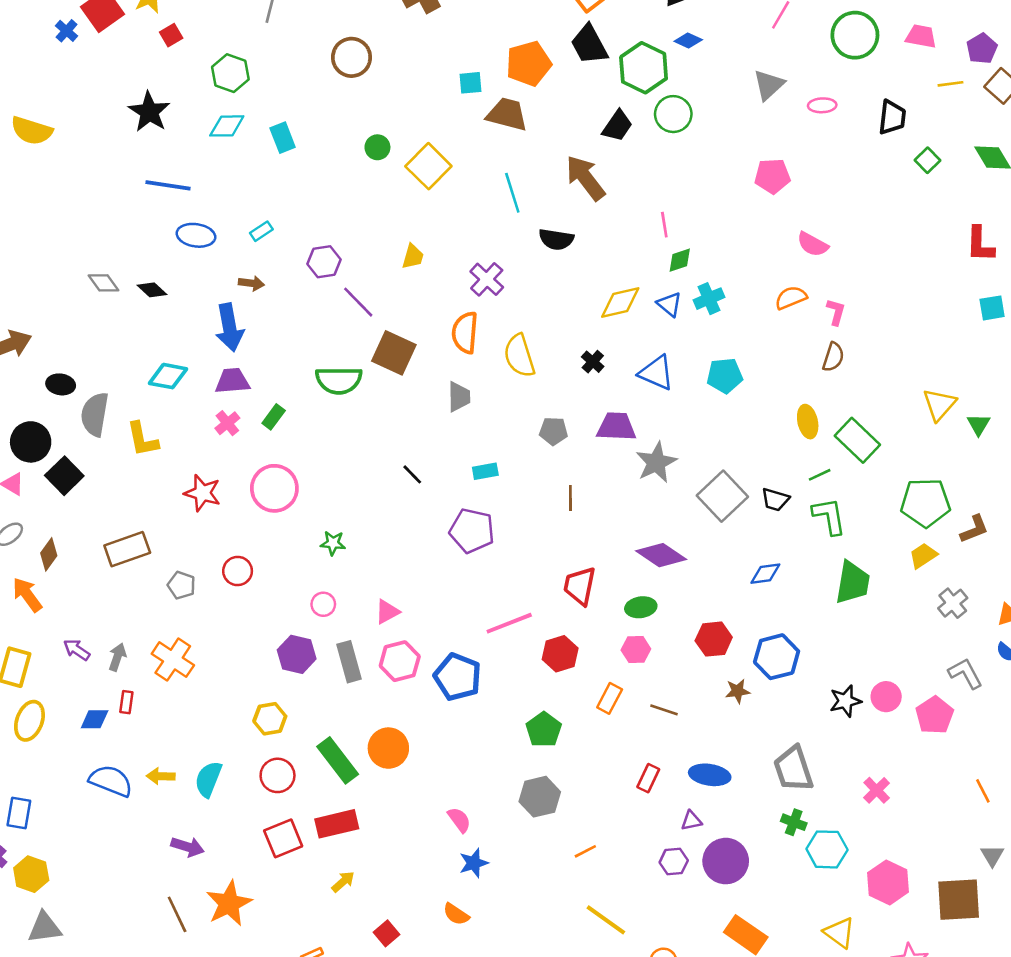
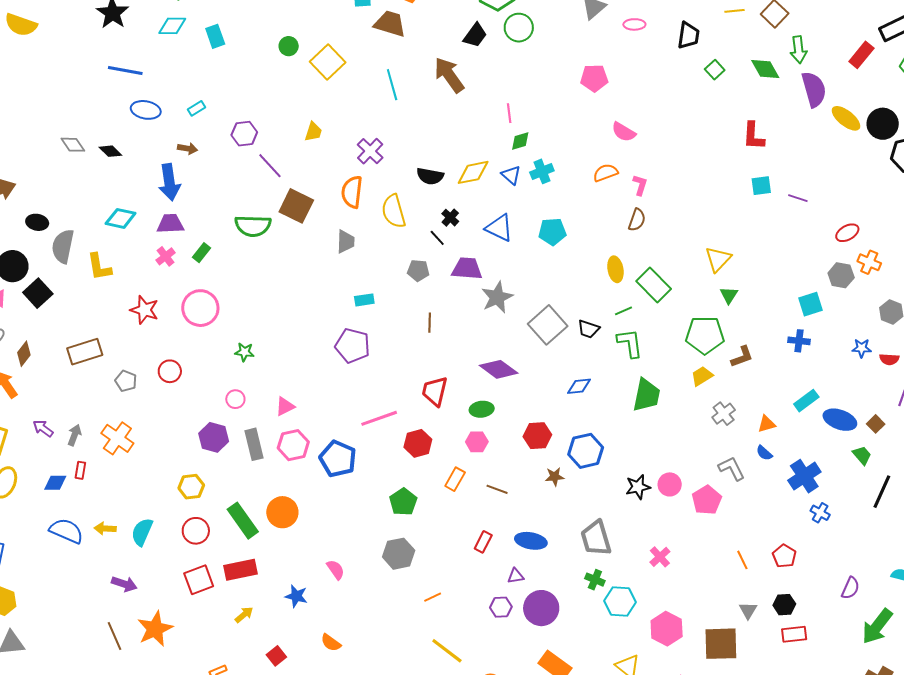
black semicircle: (556, 239) -> (430, 176), moved
green triangle: (979, 424) -> (729, 295), moved
black line: (412, 474) -> (437, 238), moved
blue star: (474, 863) -> (296, 596), moved, turned 30

